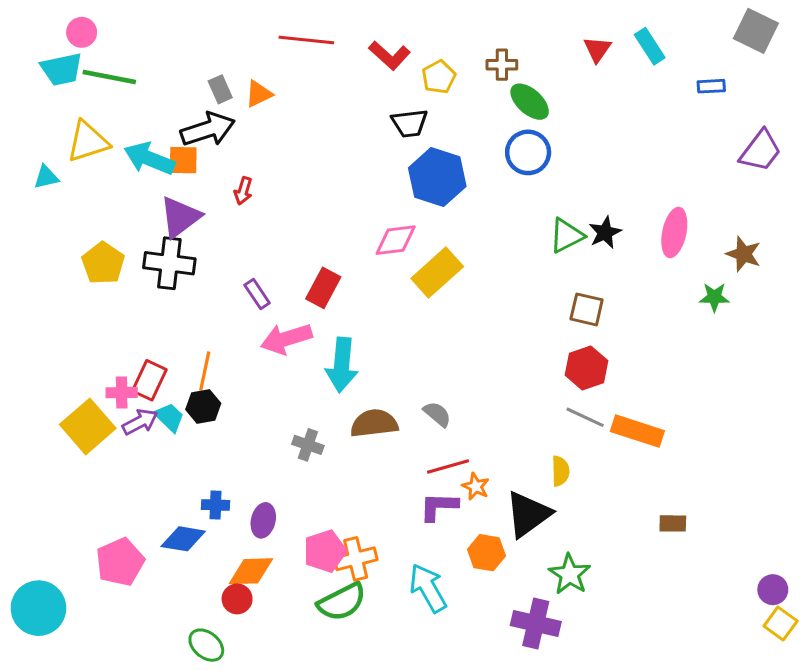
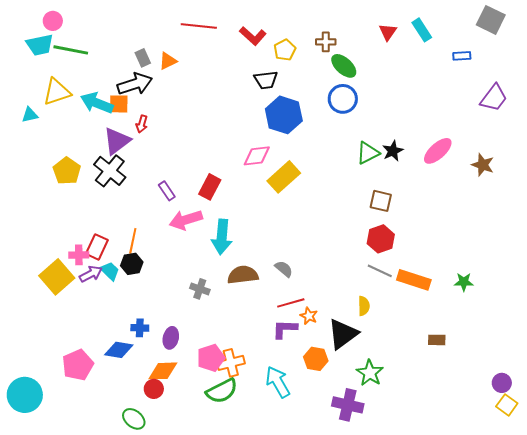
red arrow: (243, 191) -> (142, 124), moved
pink ellipse: (674, 232) -> (438, 151), turned 36
black cross: (169, 263) -> (110, 171), turned 32
green star: (714, 297) -> (464, 282), moved

